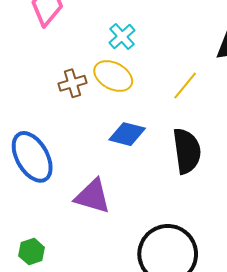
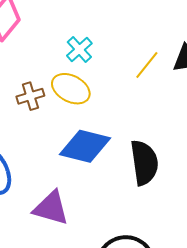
yellow line: (185, 85) -> (147, 65), moved
blue diamond: (127, 134) -> (85, 146), size x1.4

